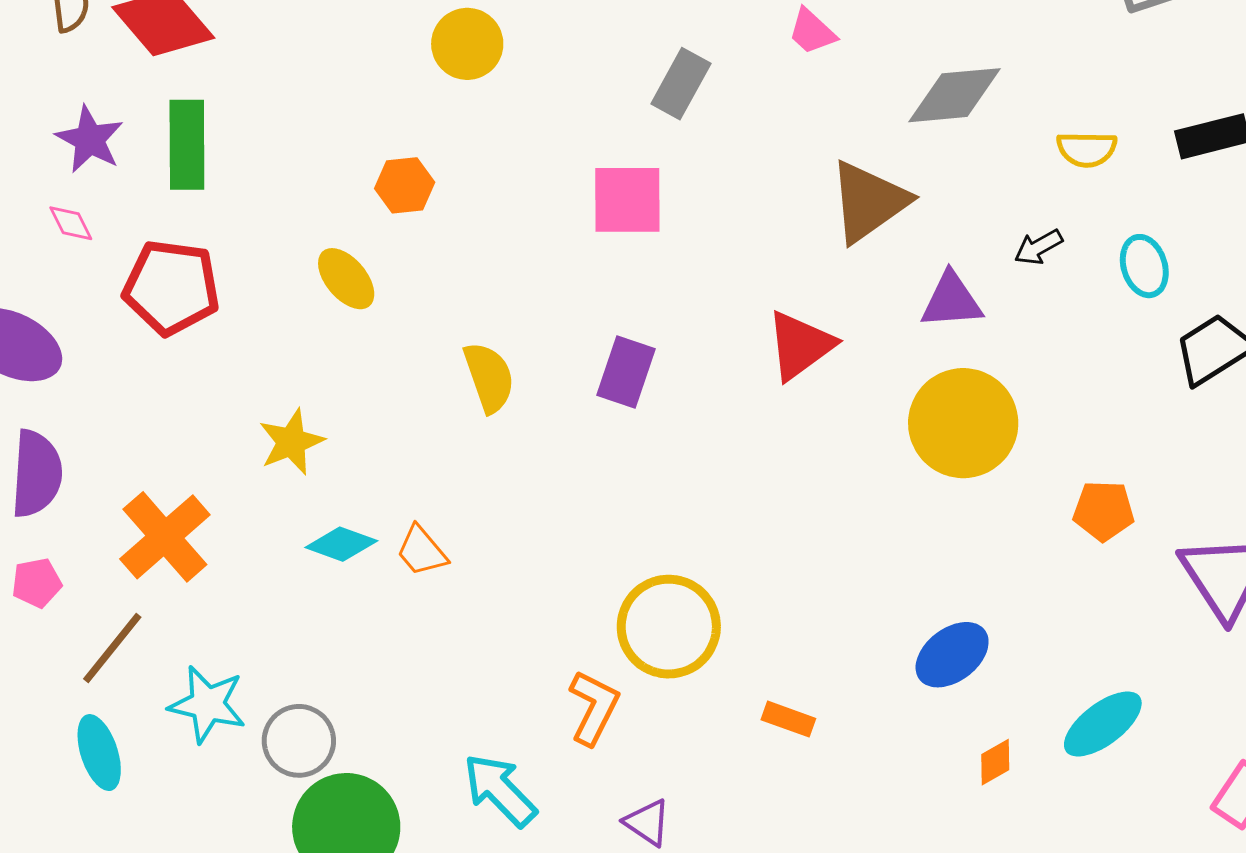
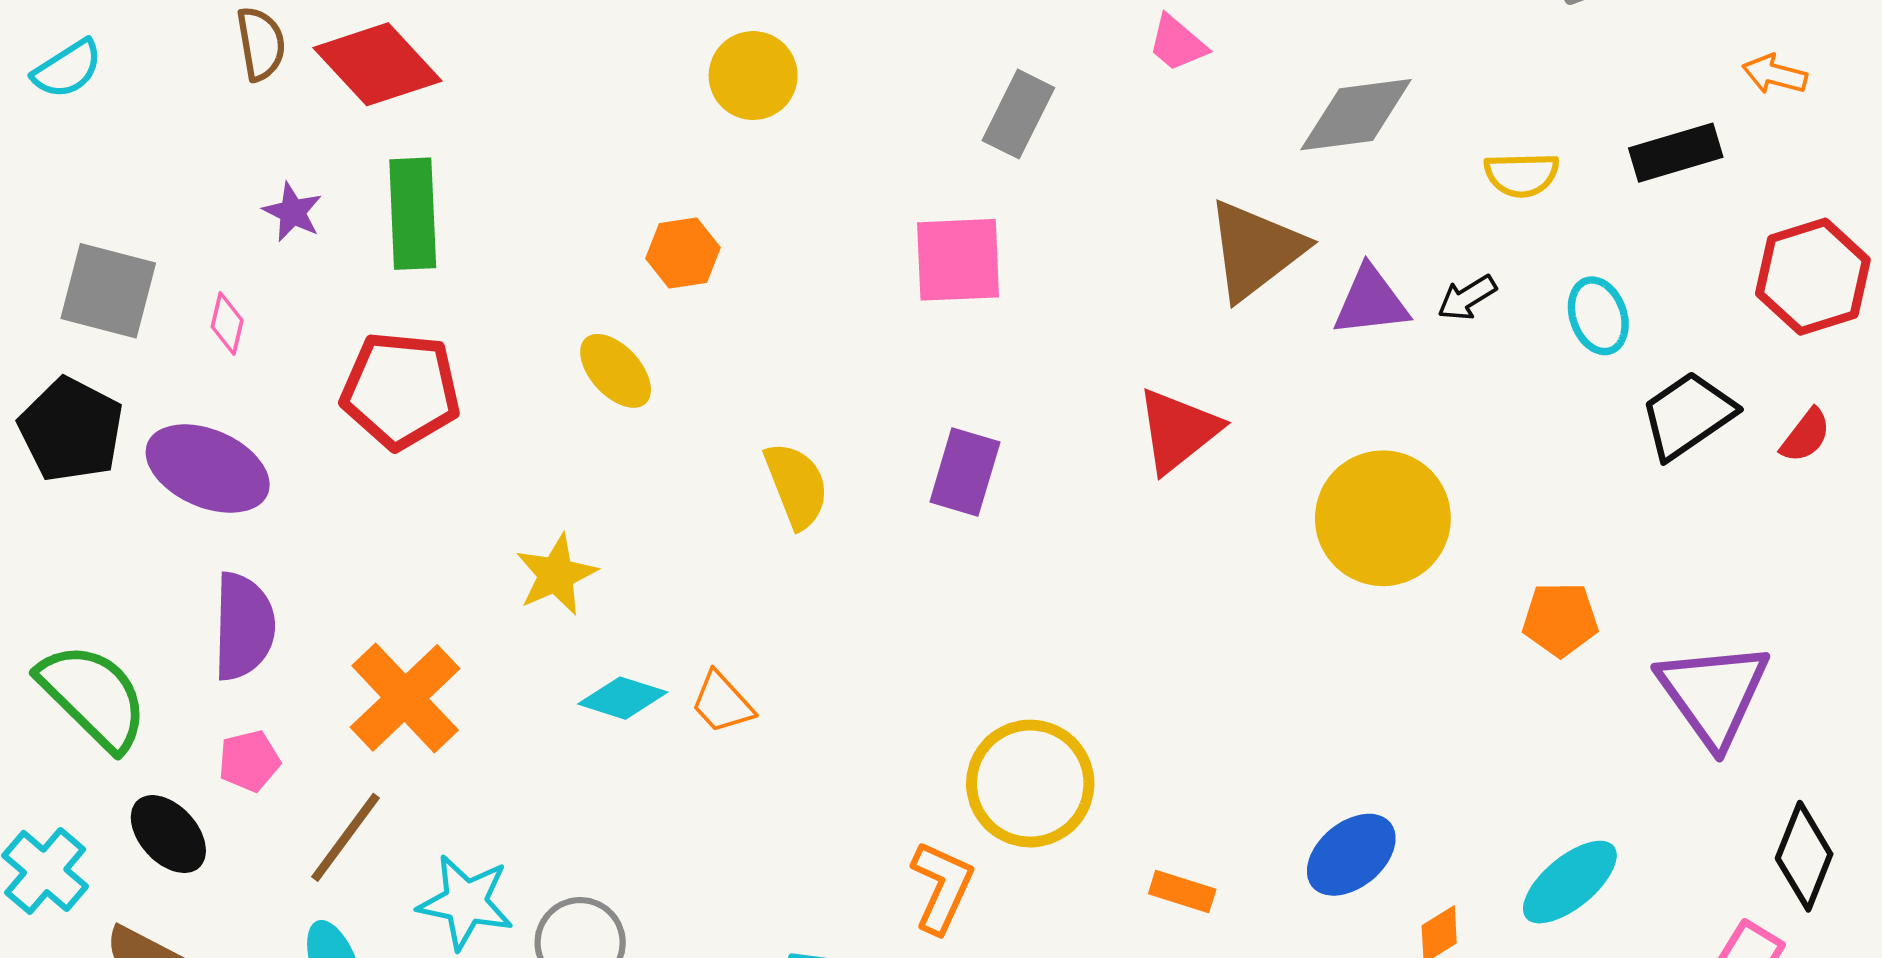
purple star: (90, 139) -> (293, 212), size x0.7
pink diamond: (71, 223) -> (227, 324), moved, turned 42
purple triangle: (951, 300) -> (1371, 302), moved
blue ellipse: (952, 655) -> (1351, 855), moved

